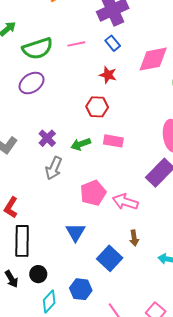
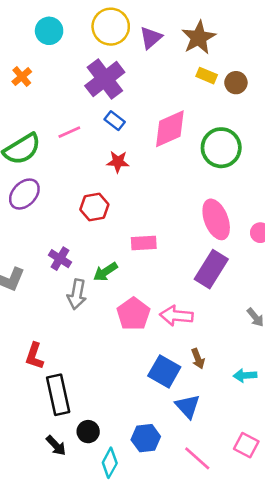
red hexagon: (97, 107) -> (94, 207), moved
green arrow: (81, 144) -> (105, 272), moved
blue triangle: (75, 232) -> (188, 406), moved
blue square: (110, 258) -> (164, 371), moved

